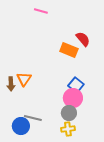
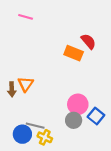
pink line: (41, 11) -> (26, 17), moved
blue square: (76, 85) -> (96, 116), moved
yellow cross: (68, 129) -> (45, 137), moved, turned 32

